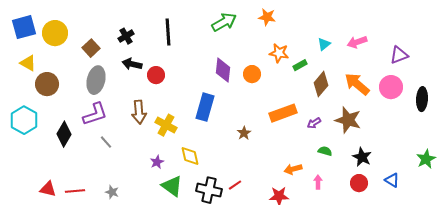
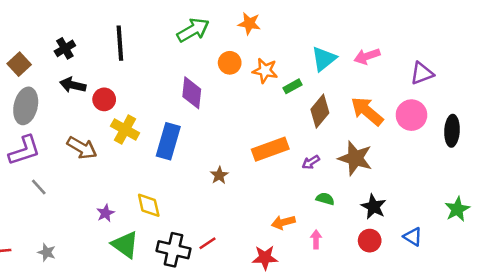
cyan triangle: (324, 44) -> (324, 59), size x1.5
orange circle: (252, 74) -> (230, 63), moved
brown arrow: (139, 112) -> (82, 148), turned -55
yellow cross: (166, 125) -> (125, 129), moved

